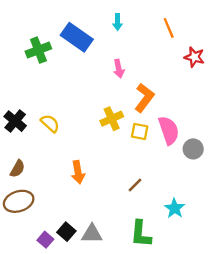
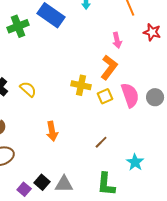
pink arrow: (119, 69) -> (117, 40), moved
yellow cross: (112, 119) -> (81, 85), turned 36
yellow square: (140, 131) -> (105, 96), turned -35
gray circle: (193, 149) -> (155, 97), moved

